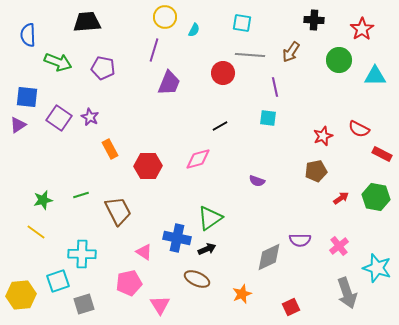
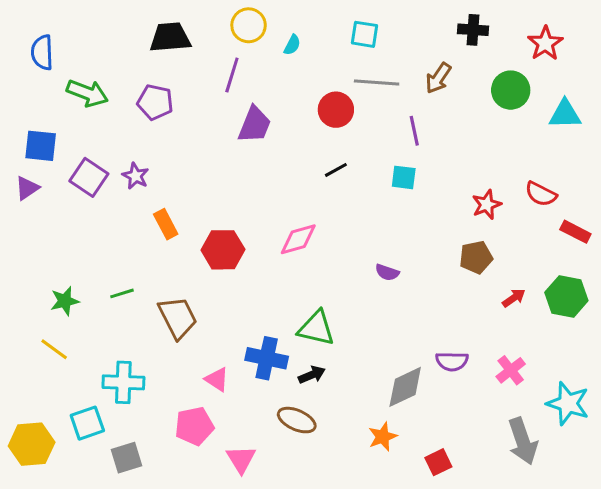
black trapezoid: (87, 22) -> (170, 37), moved
black line: (220, 126) -> (336, 170), moved
green triangle: (210, 218) -> (316, 328), turned 48
orange star: (242, 294) -> (383, 437), moved

